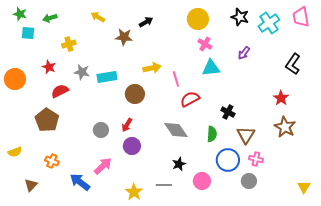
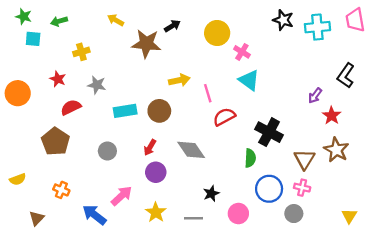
yellow circle: (198, 19) -> (217, 33), moved
cyan cross: (269, 23) -> (317, 27), turned 30
brown star: (124, 37) -> (146, 44), size x1.4
purple arrow: (244, 53) -> (315, 96), moved
cyan triangle: (211, 68) -> (249, 80), turned 42
cyan rectangle: (107, 77) -> (125, 111), moved
black cross: (228, 112) -> (269, 132), size x1.6
gray circle: (101, 130) -> (107, 151), moved
gray diamond: (176, 130) -> (191, 150), moved
brown triangle: (246, 135) -> (304, 159), moved
yellow triangle: (304, 187) -> (349, 216), moved
yellow star: (134, 192) -> (156, 212), moved

